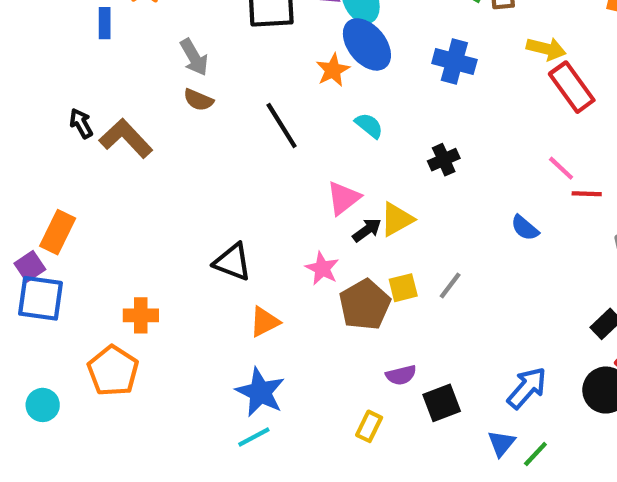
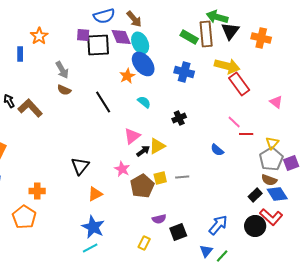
yellow arrow: (546, 49) -> (227, 66), size x1.4
black triangle: (233, 262) -> (80, 166), turned 48
gray line: (450, 286) -> (182, 177), turned 48

